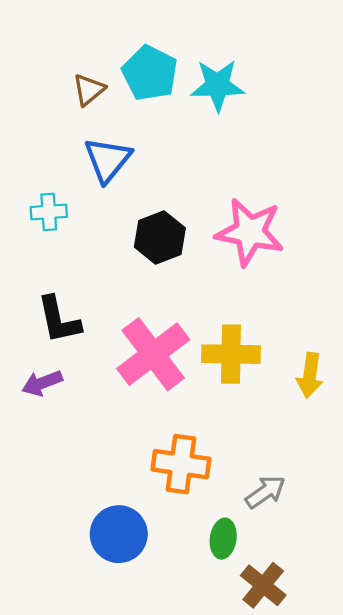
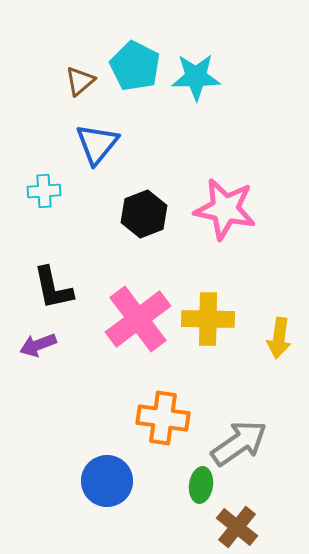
gray arrow: (265, 492) -> (239, 443), size x1.5

